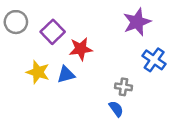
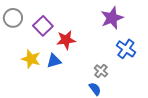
gray cross: (123, 87) -> (101, 71), turned 32

